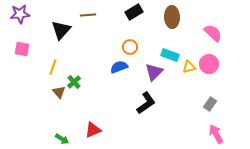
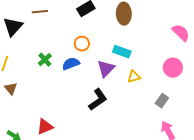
pink semicircle: (213, 33) -> (181, 33), moved
pink circle: (209, 64) -> (173, 68), moved
yellow triangle: (189, 67) -> (134, 77), moved
green cross: (74, 82) -> (45, 60), moved

